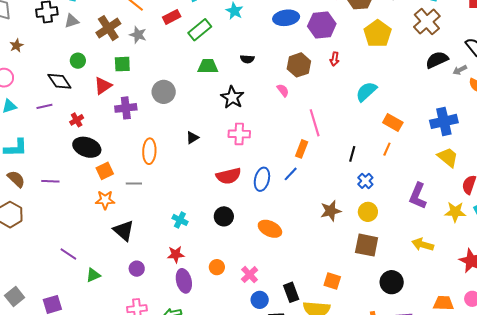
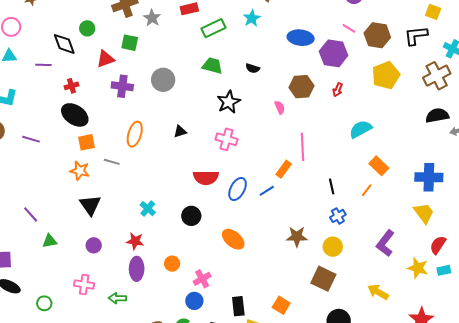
black line: (352, 154) -> (332, 186), turned -42
blue circle: (260, 300) -> (194, 301), moved

